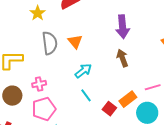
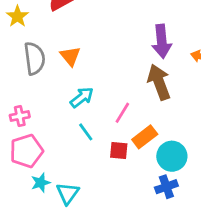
purple arrow: (123, 27) -> (162, 41), moved
brown arrow: (122, 58) -> (159, 82), moved, size x1.4
pink line: (153, 87) -> (122, 113), moved, turned -42
red square: (109, 109) -> (119, 151), turned -32

